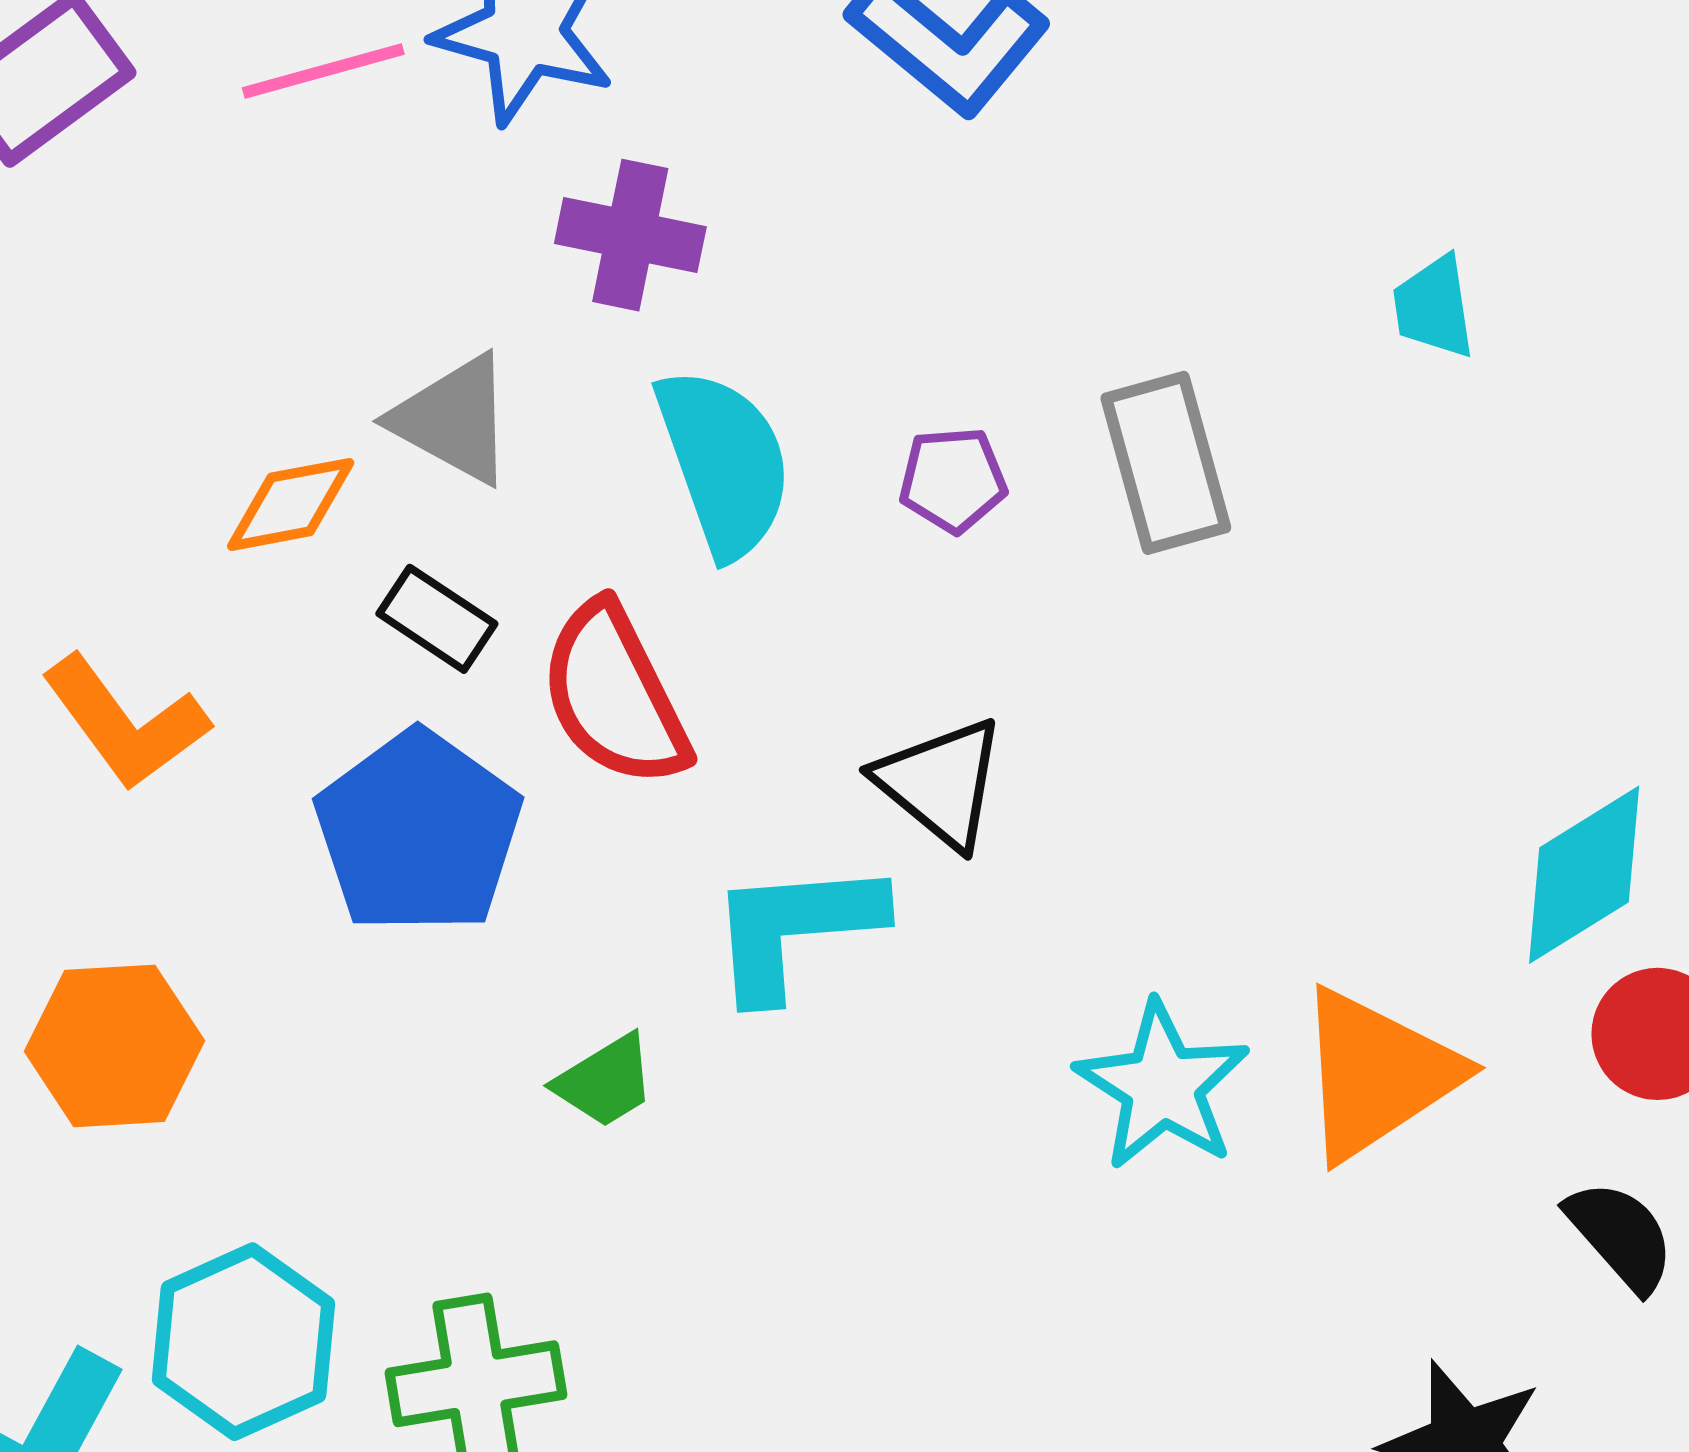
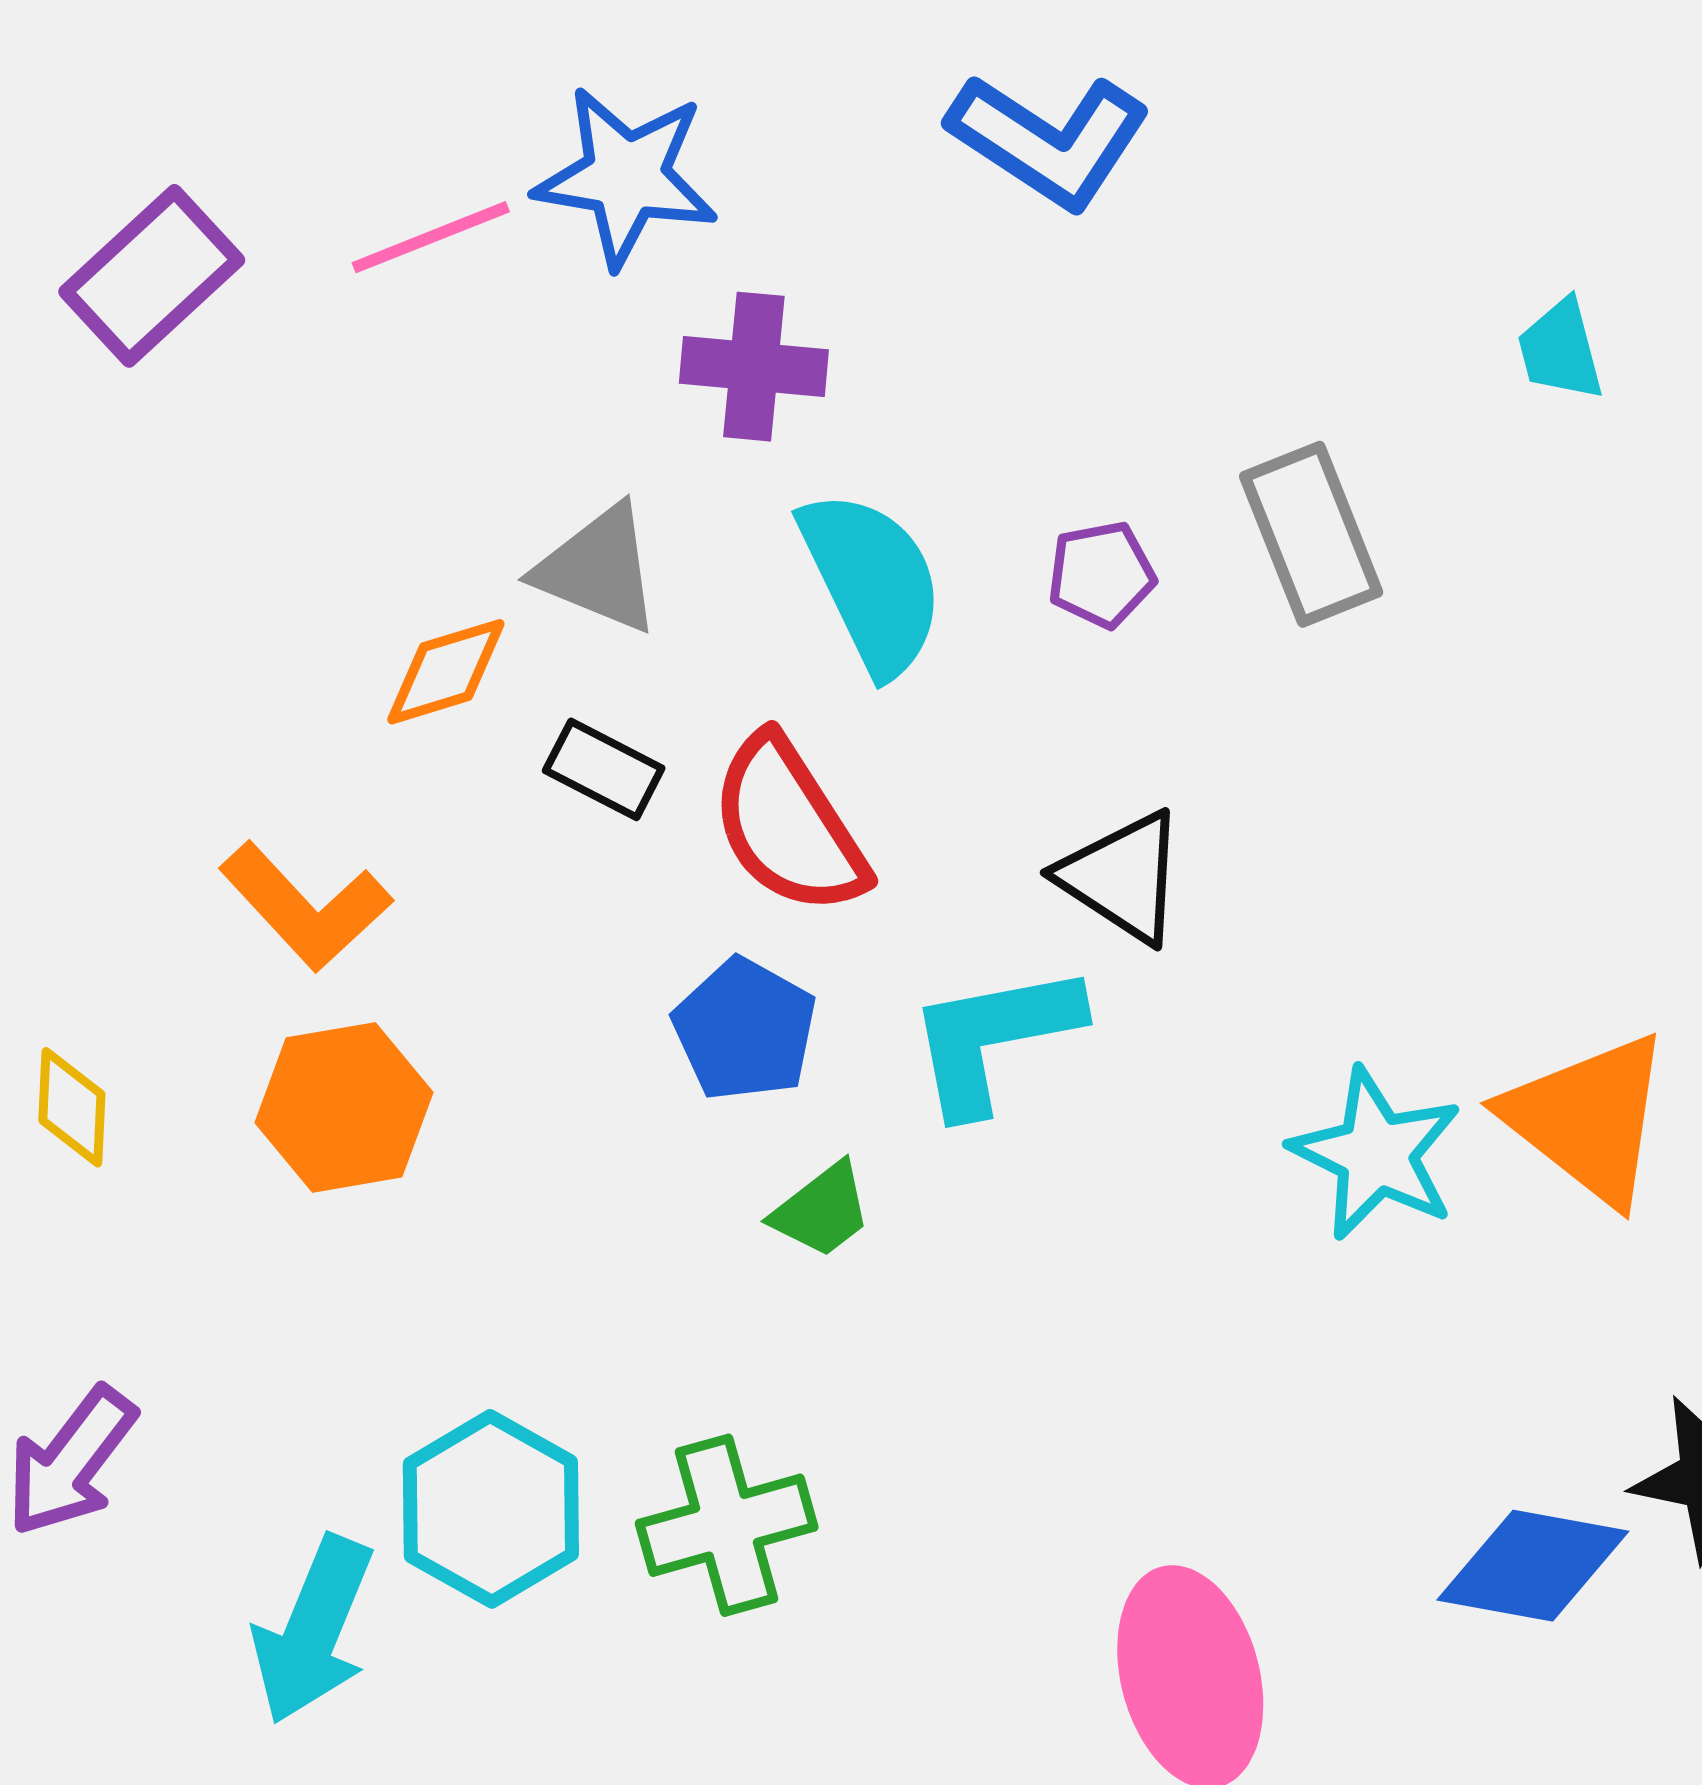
blue pentagon: (418, 832) -> (745, 1030), moved, size x0.7
orange hexagon: (114, 1046) -> (344, 1107), moved
orange triangle: (1377, 1074) -> (1588, 1119), turned -42

